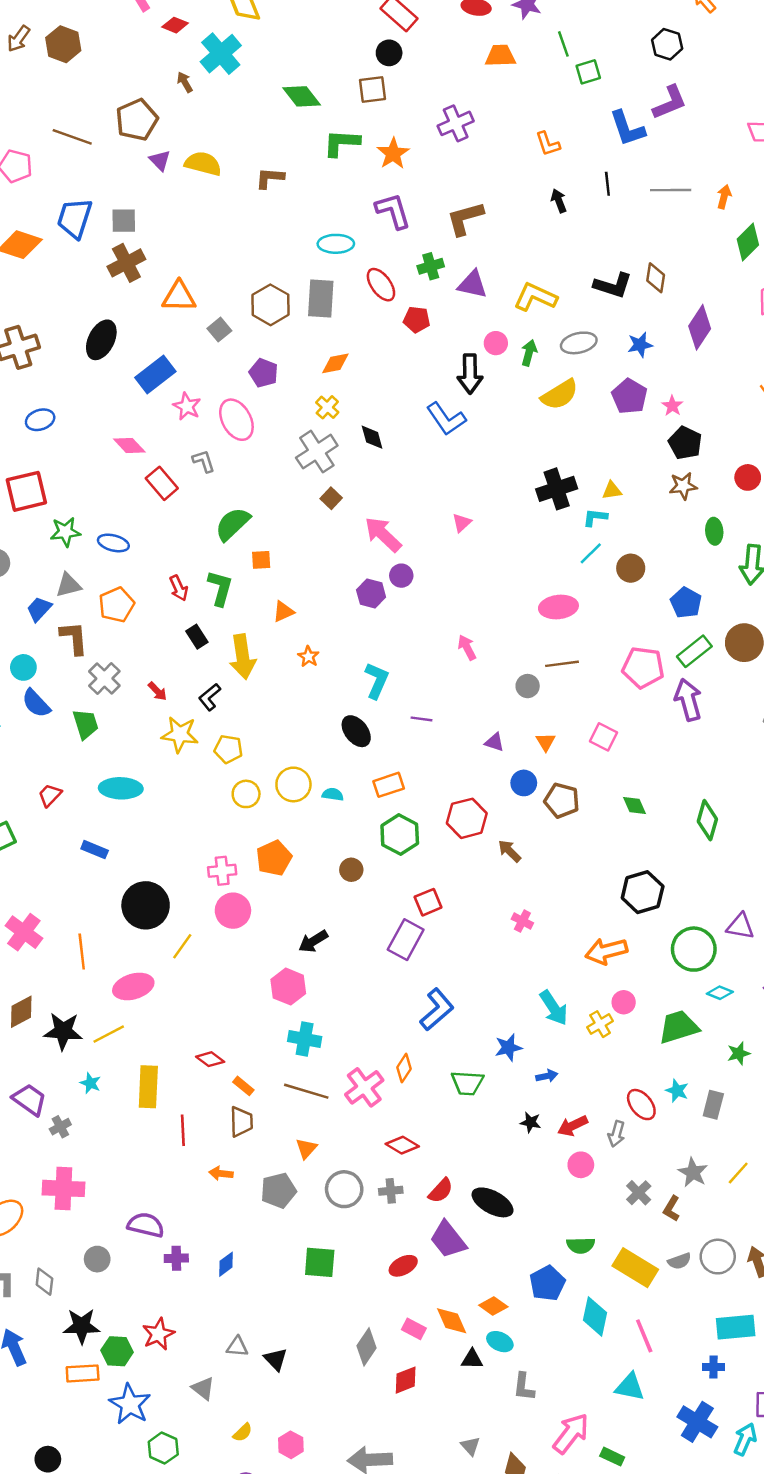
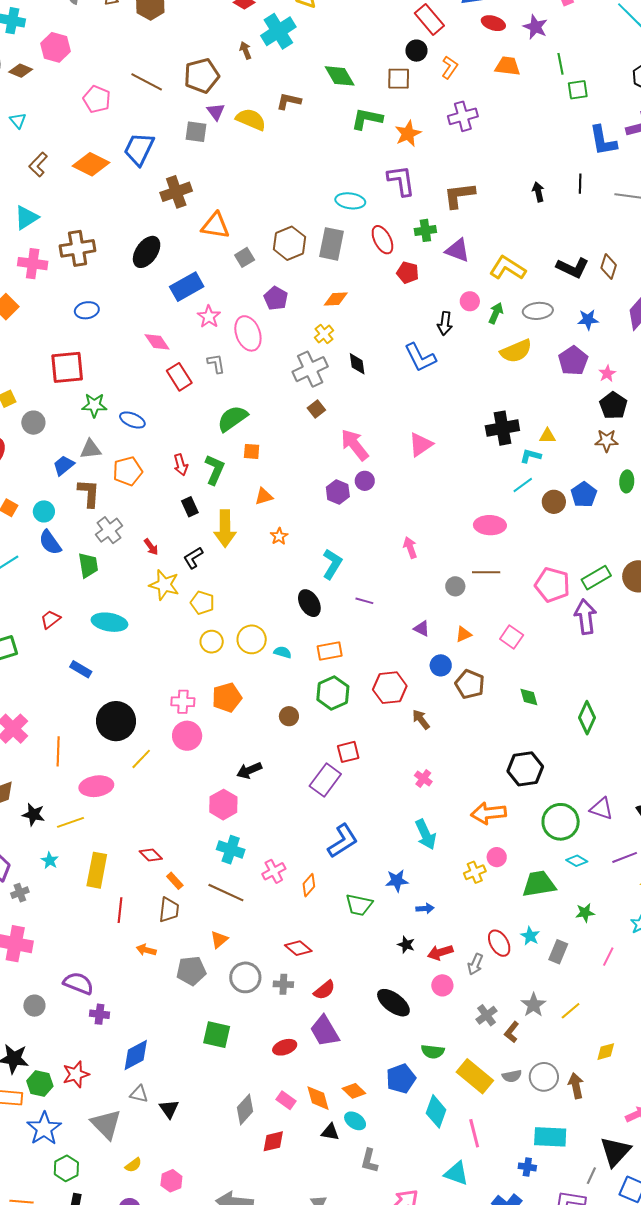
orange L-shape: (548, 144) -> (450, 67), moved, turned -135
brown L-shape: (270, 178) -> (289, 101), moved
gray square: (124, 221) -> (196, 132), moved
black arrow: (470, 374) -> (445, 323), size x0.7
pink triangle: (462, 523) -> (421, 445), size x1.5
blue pentagon: (686, 603) -> (584, 495), moved
orange triangle: (546, 742) -> (464, 634), turned 30
cyan arrow: (554, 1008) -> (426, 834), moved
black star: (63, 1031) -> (33, 815), size x0.7
pink cross: (364, 1087) -> (274, 871), moved, size x0.7
black ellipse: (493, 1202) -> (393, 1003), moved
blue diamond: (226, 1264) -> (136, 1055), moved, size x1.6
gray triangle: (203, 1388) -> (106, 1124), size x1.6

